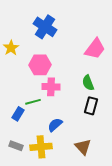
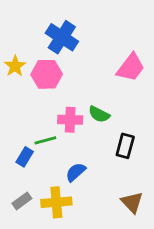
pink hexagon: (40, 65) -> (47, 74), moved
green semicircle: (88, 83) -> (99, 114), moved, turned -42
gray rectangle: (16, 146) -> (22, 201), turned -56
brown triangle: (83, 147) -> (132, 202), moved

